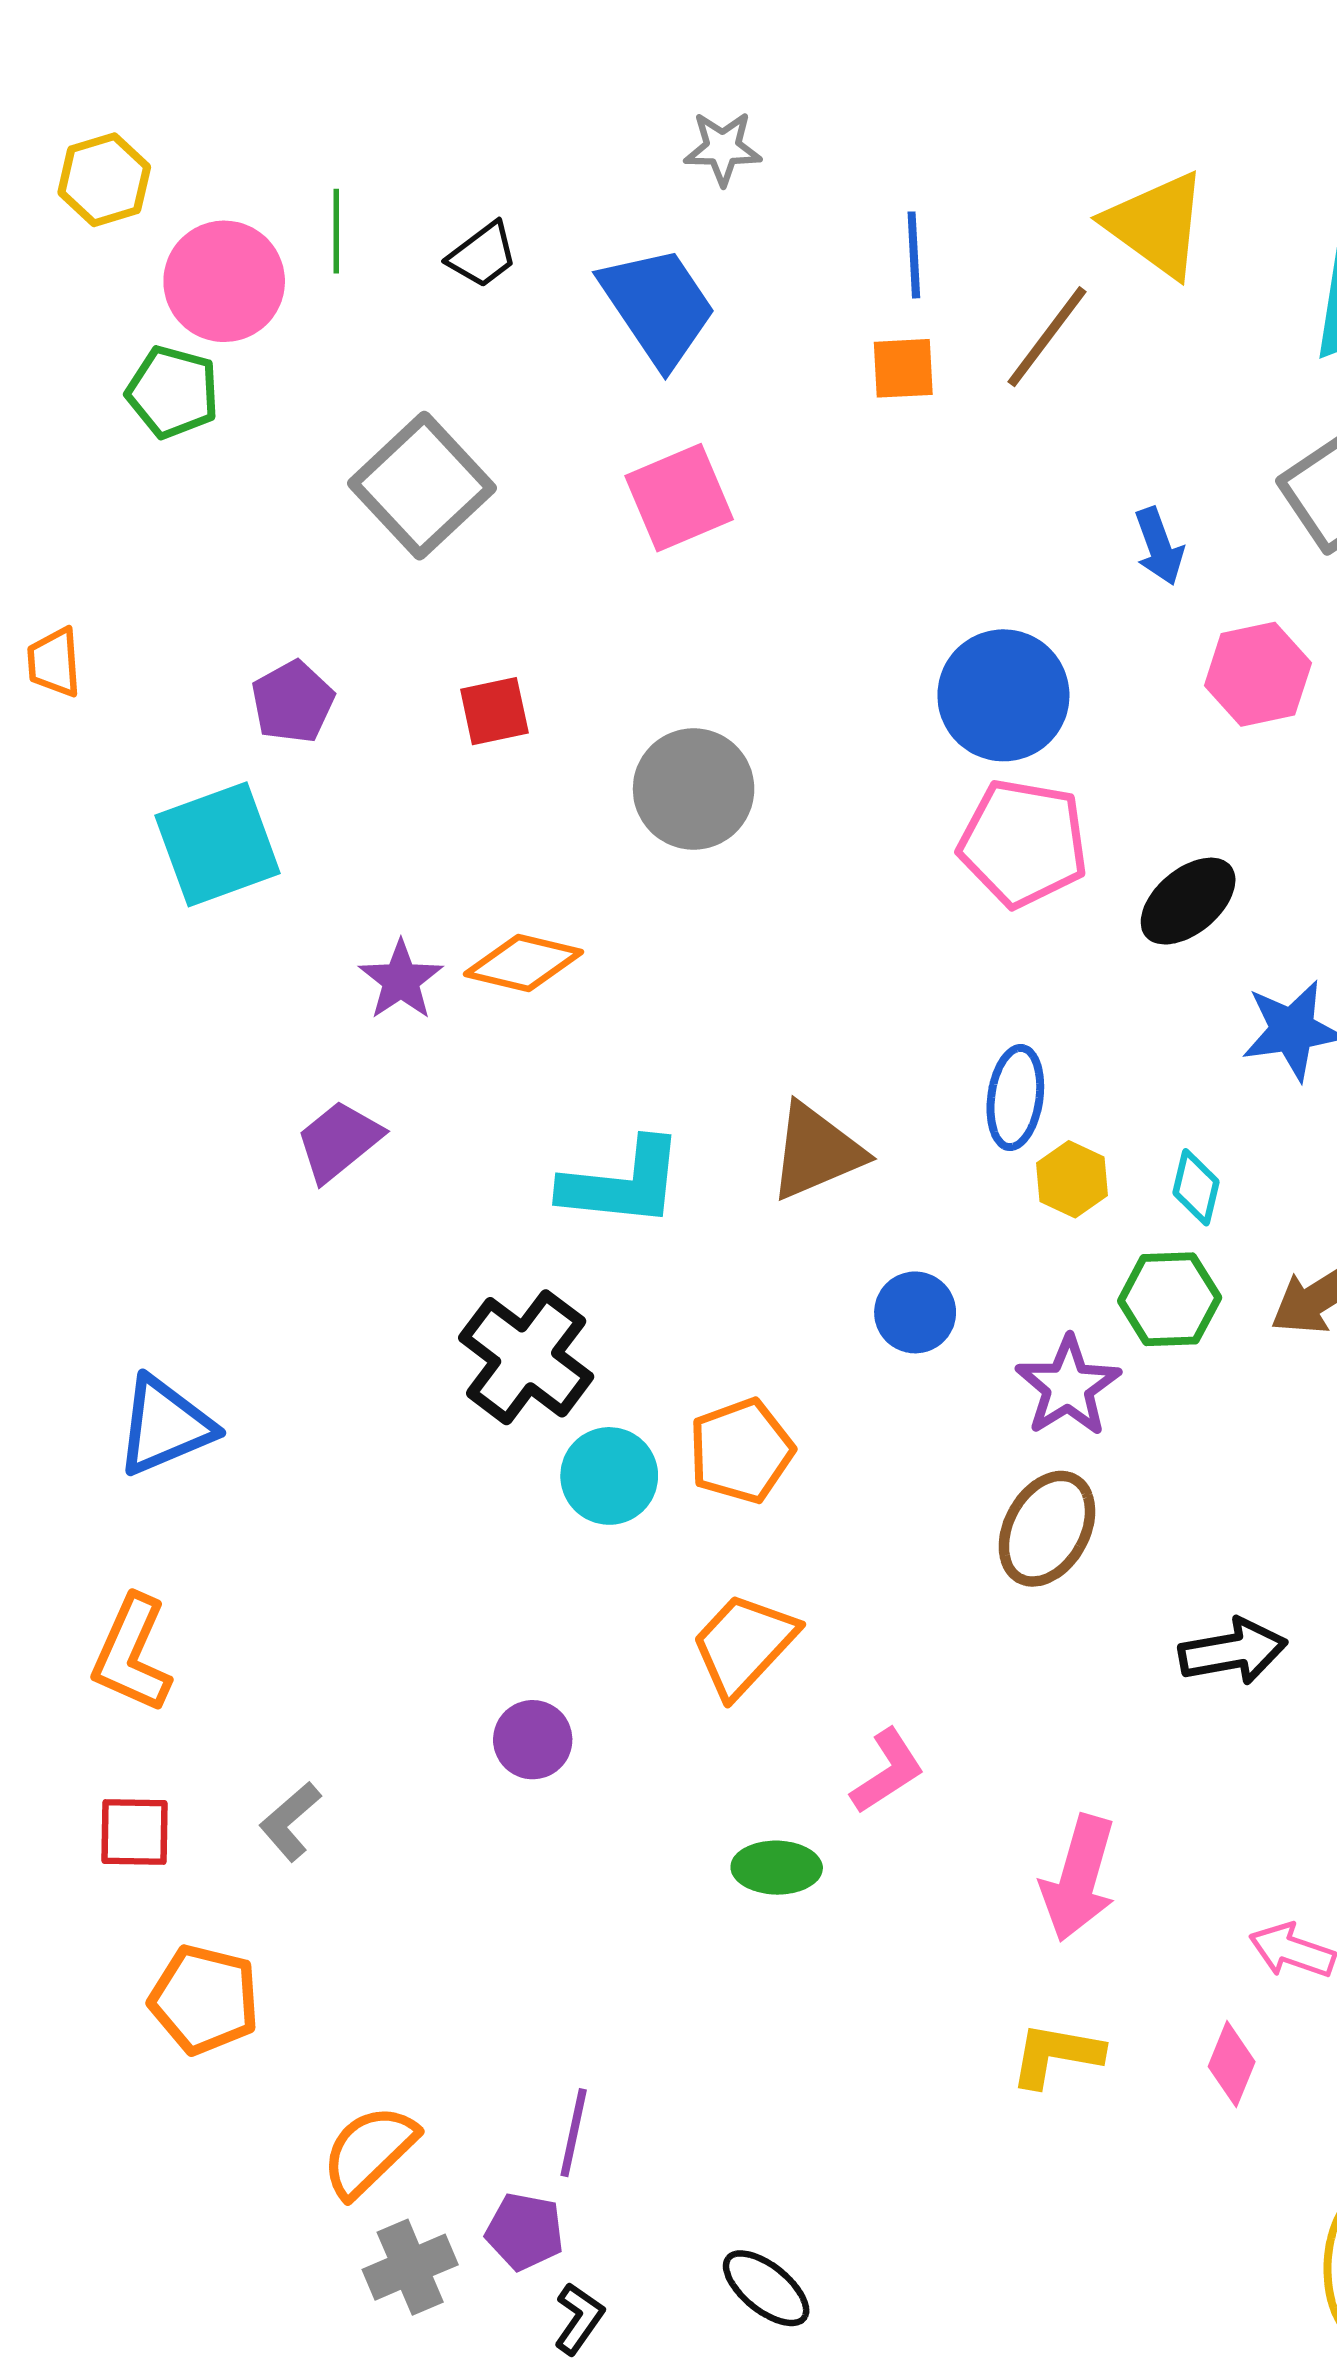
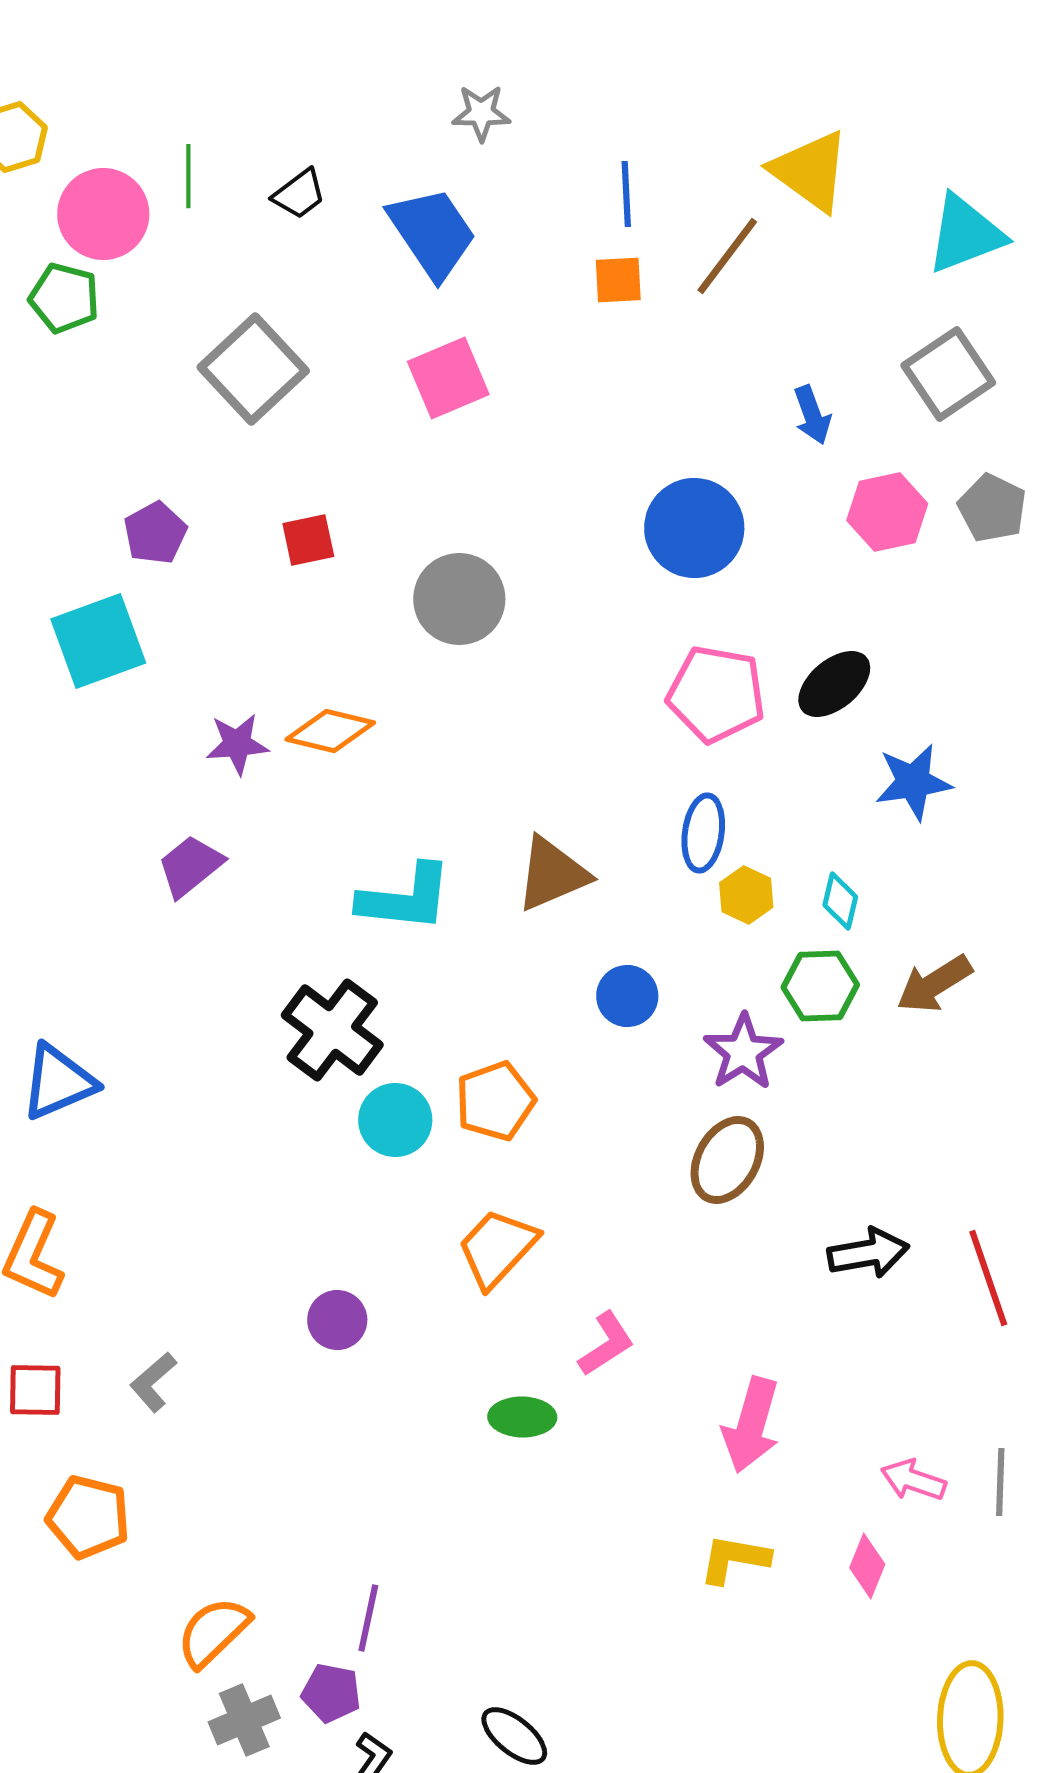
pink pentagon: (1023, 843) -> (716, 694), moved
purple star: (401, 980) -> (237, 744), turned 30

